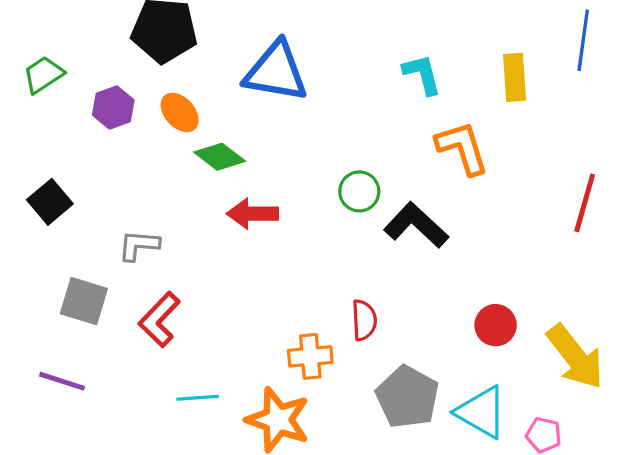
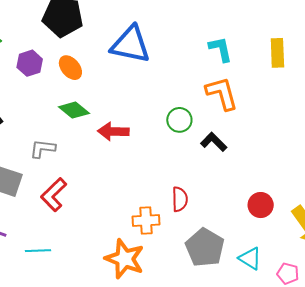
orange L-shape: (462, 148) -> (222, 93), moved
green diamond: (220, 157) -> (74, 110), moved
black L-shape: (416, 225) -> (214, 142), size x0.7
cyan line: (198, 398) -> (38, 251), moved
cyan triangle: (481, 412) -> (250, 258), size x0.7

